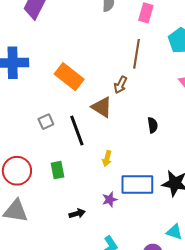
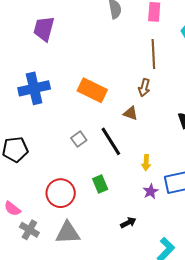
brown triangle: (102, 107) -> (130, 113), size x0.7
purple star: (110, 199) -> (151, 191), moved

